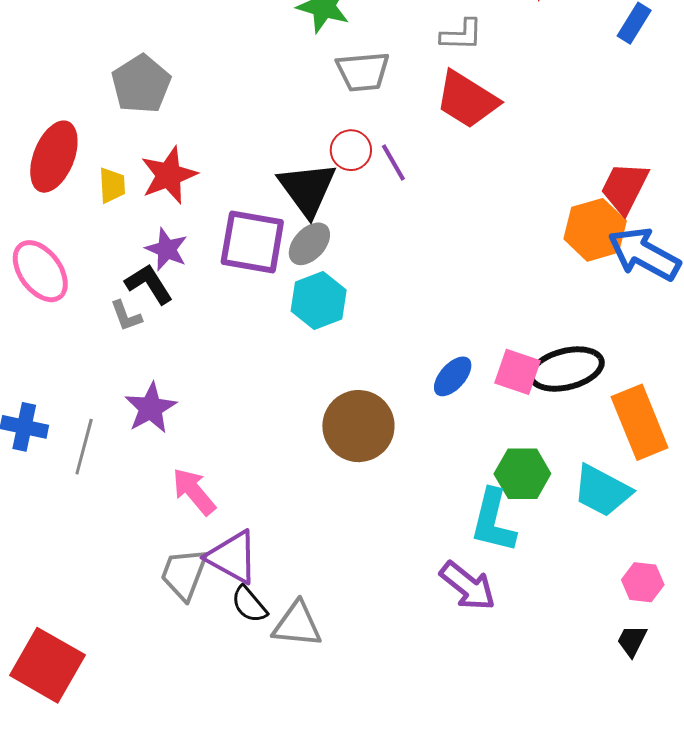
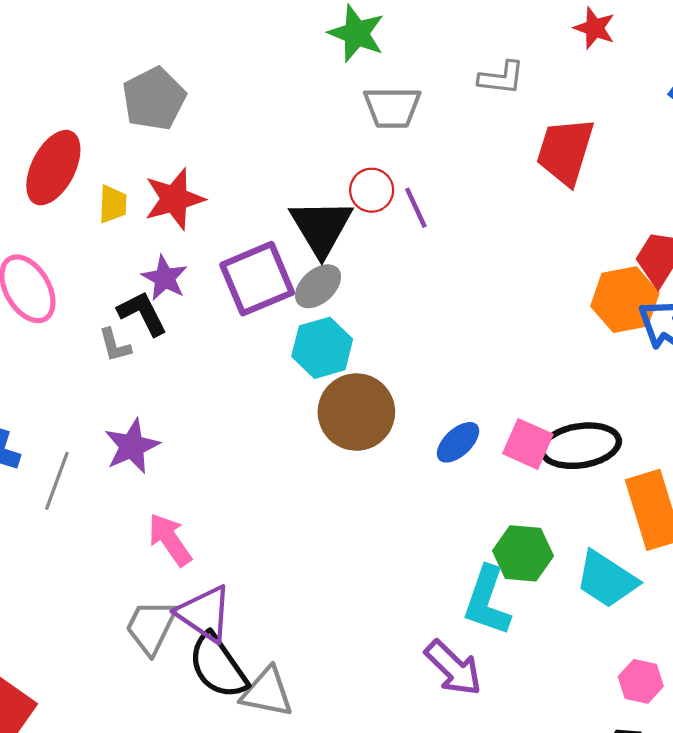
red trapezoid: (467, 100) -> (565, 151), moved, turned 70
purple square: (252, 242) -> (257, 279), turned -38
brown circle: (358, 426) -> (356, 412), moved
black semicircle: (249, 604) -> (218, 666), size x1.6

